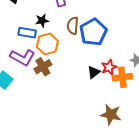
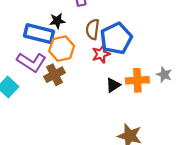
blue rectangle: (27, 33) -> (39, 34), size x1.4
red star: (109, 67) -> (101, 54), moved
orange cross: (122, 77) -> (137, 80), moved

